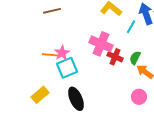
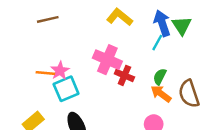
cyan line: (131, 27) -> (157, 43), moved
green semicircle: (135, 58) -> (160, 77), moved

